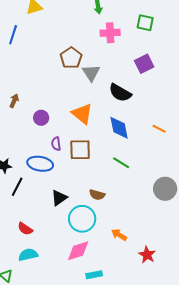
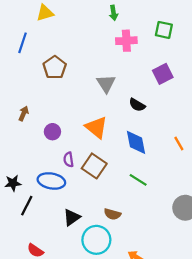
brown pentagon: (71, 58) -> (55, 67), moved
black semicircle: (120, 93) -> (137, 105), size x0.7
orange line: (159, 129) -> (179, 143), turned 32
brown square: (80, 150) -> (94, 166), turned 35

